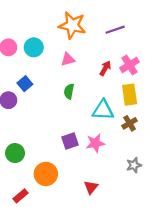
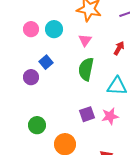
pink triangle: (68, 59) -> (85, 40), turned -40
green semicircle: (69, 91) -> (86, 69), size x1.6

